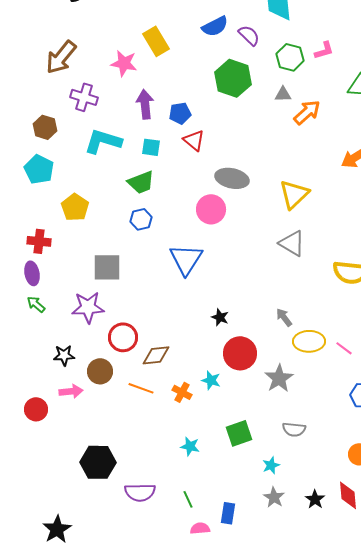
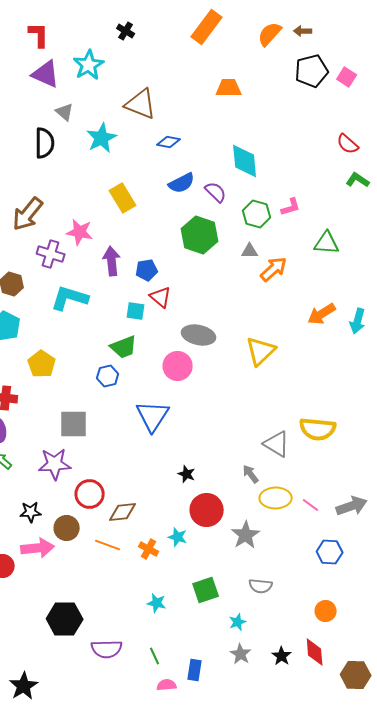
pink star: (124, 63) -> (80, 232), moved
cyan square: (151, 147) -> (136, 311), moved
green trapezoid: (141, 182) -> (124, 347), moved
gray triangle: (292, 243) -> (277, 444), moved
pink arrow: (71, 391) -> (38, 548), size x1.4

